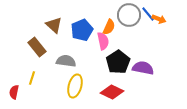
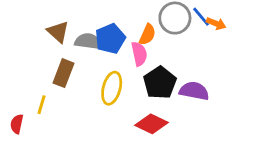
brown triangle: (54, 25) -> (58, 32), moved
brown rectangle: (37, 47) -> (64, 73), moved, turned 60
gray semicircle: (66, 61) -> (88, 41), moved
yellow ellipse: (75, 86) -> (112, 88), moved

